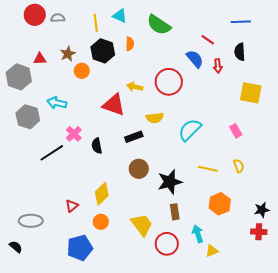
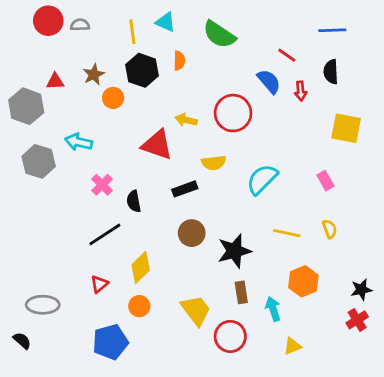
black line: (52, 153) -> (105, 234), moved
red cross: (259, 232) -> (357, 320), turned -35
cyan arrow: (198, 234) -> (273, 309), moved

